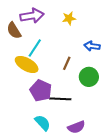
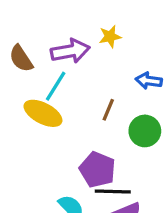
purple arrow: (32, 16) -> (70, 51), moved
purple pentagon: (41, 91) -> (97, 170), moved
black line: (60, 99) -> (113, 191), moved

